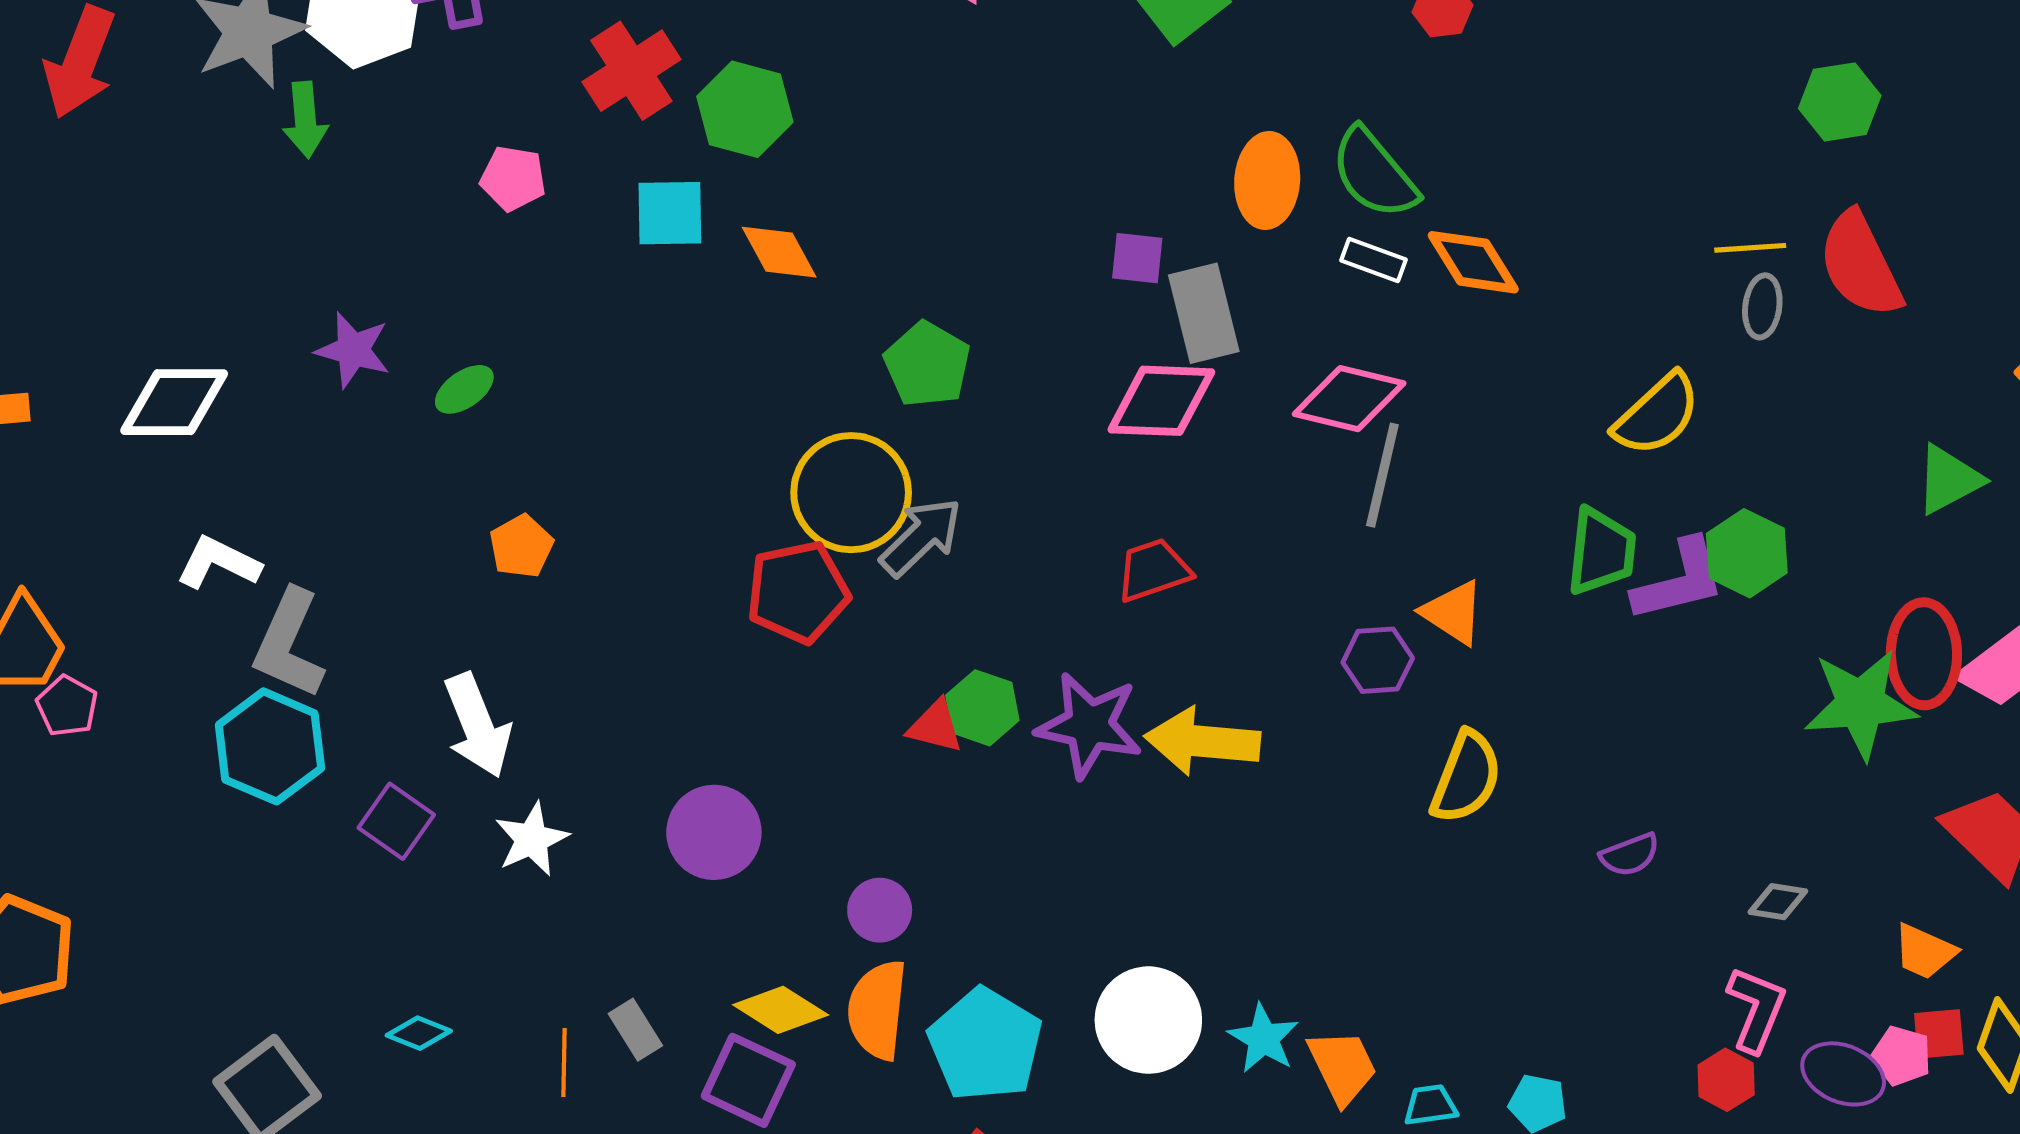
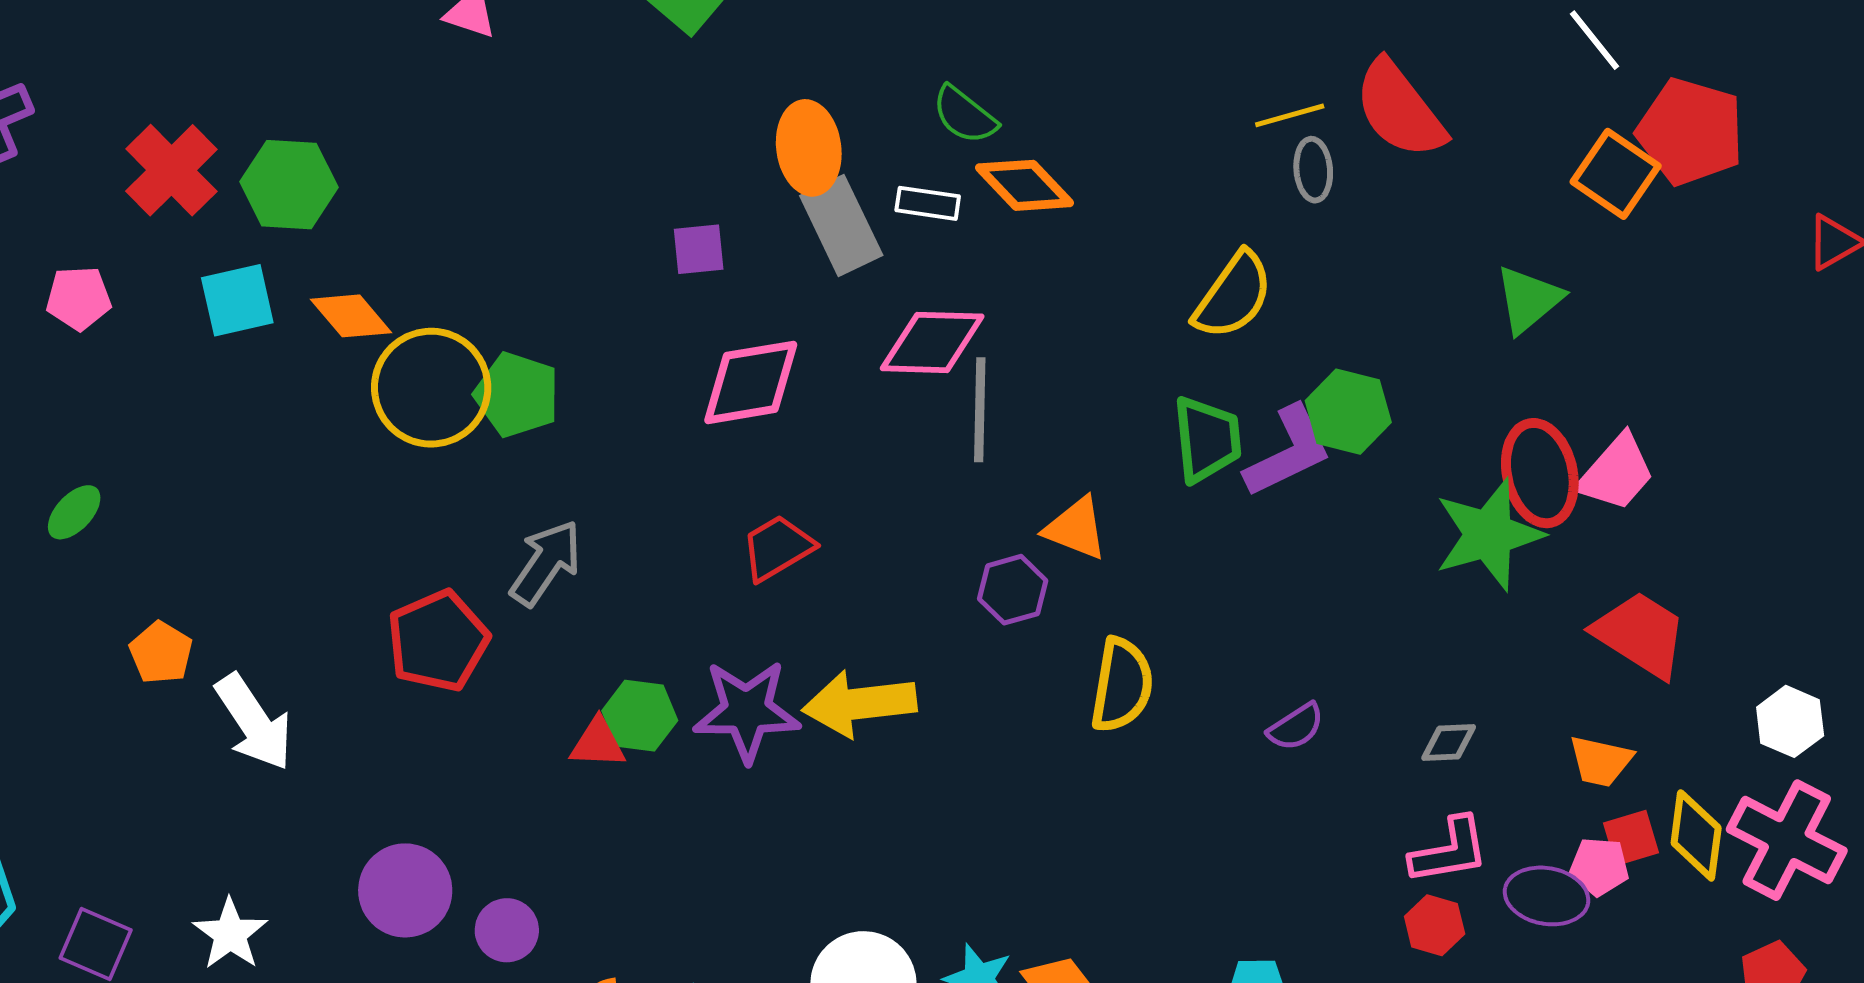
green semicircle: (1374, 173) -> (965, 115), moved, size x0.7
gray rectangle: (1204, 313) -> (841, 225), moved
yellow circle: (851, 493) -> (431, 388), moved
white arrow: (478, 725) -> (254, 722), moved
purple circle: (880, 910) -> (507, 930), moved
pink L-shape: (1756, 1009) -> (1449, 851), turned 70

